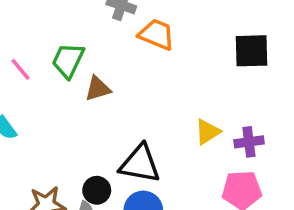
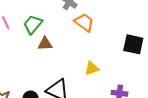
yellow triangle: (208, 132) -> (92, 68), moved

